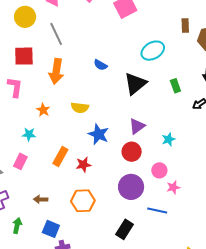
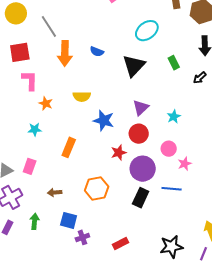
orange arrow: (56, 71) -> (65, 53), moved
pink L-shape: (15, 87) -> (30, 80), moved
pink rectangle: (20, 161) -> (30, 166), moved
red star: (83, 165) -> (119, 153), moved
black rectangle: (124, 229) -> (141, 198), moved

